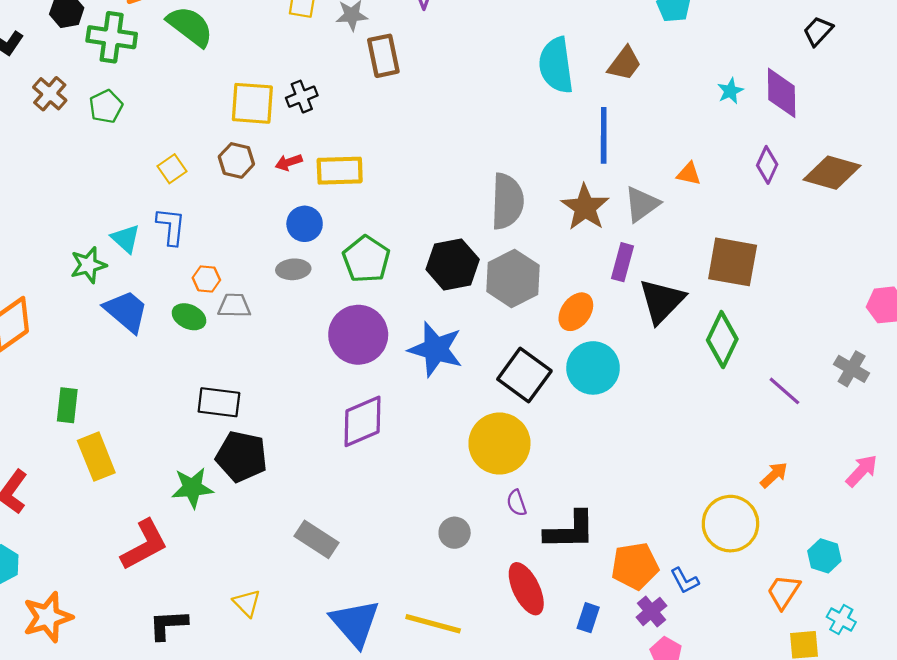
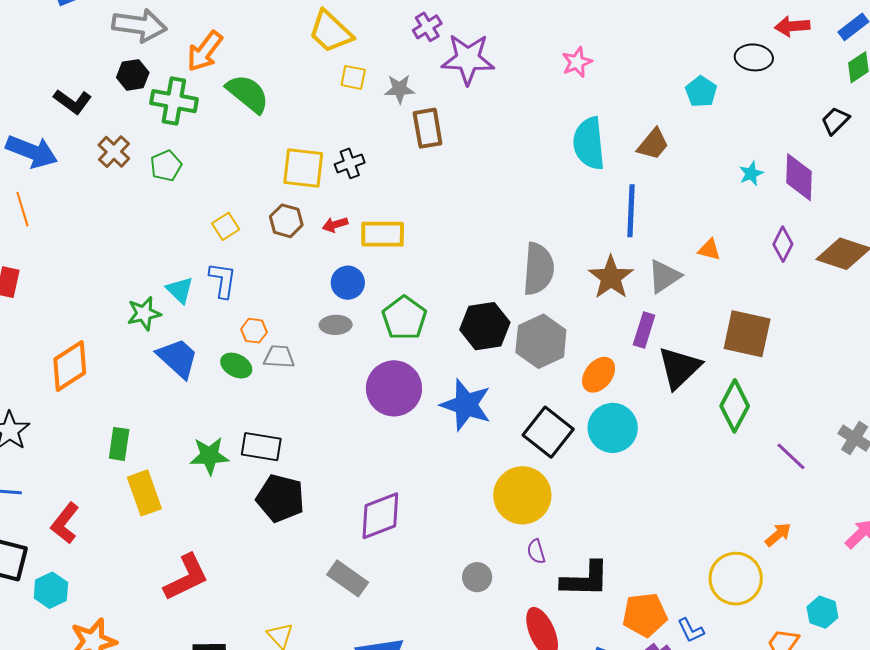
purple diamond: (362, 421) -> (380, 516), moved
green star: (192, 488) -> (209, 456), moved

